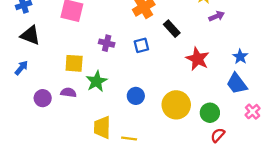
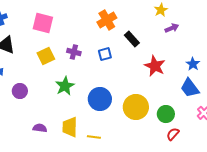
yellow square: (74, 63) -> (46, 56), moved, turned -30
purple semicircle: (68, 93) -> (40, 128), moved
blue circle: (136, 96) -> (100, 99), size x1.5
purple circle: (43, 98) -> (20, 91), moved

